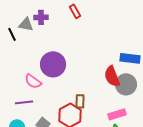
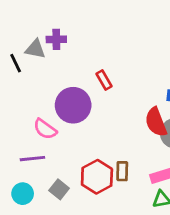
red rectangle: (75, 11) -> (104, 80), moved
brown rectangle: (80, 101) -> (122, 171), moved

